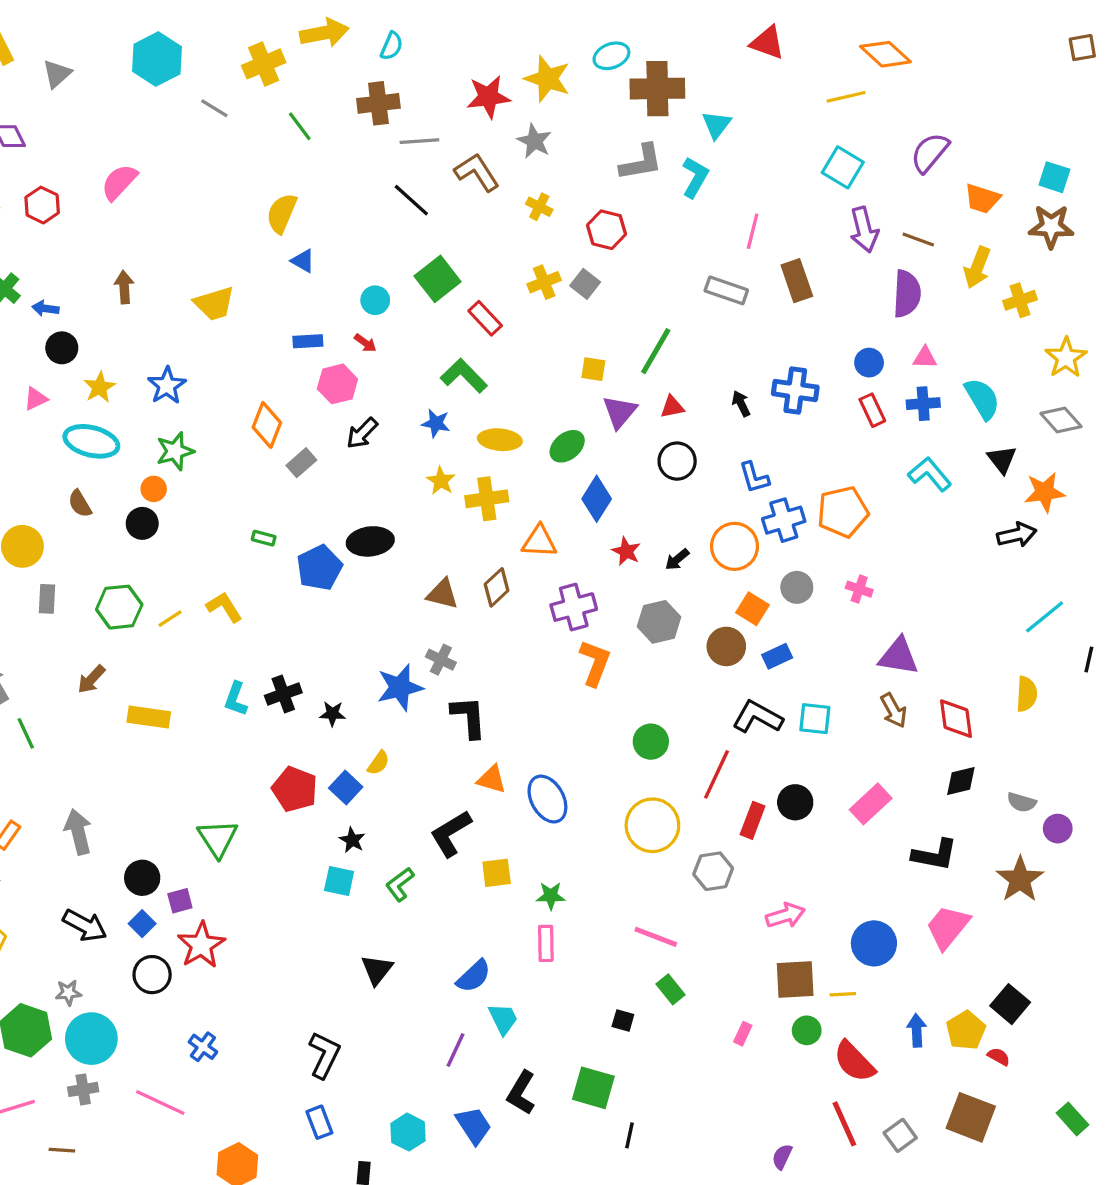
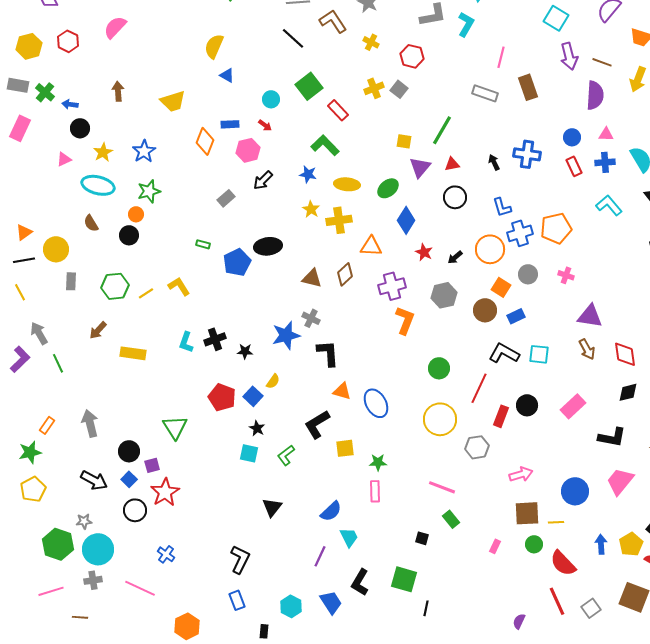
orange diamond: (267, 425) -> (205, 141), moved

